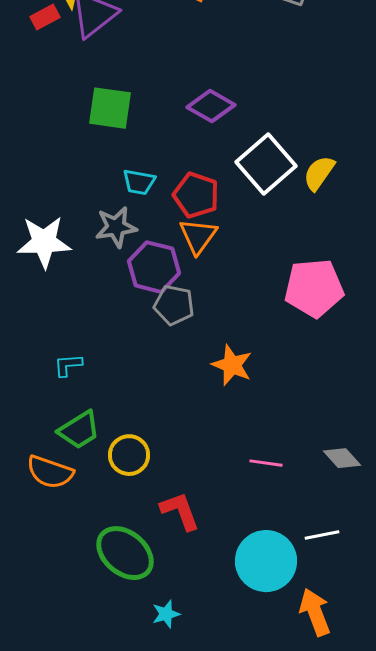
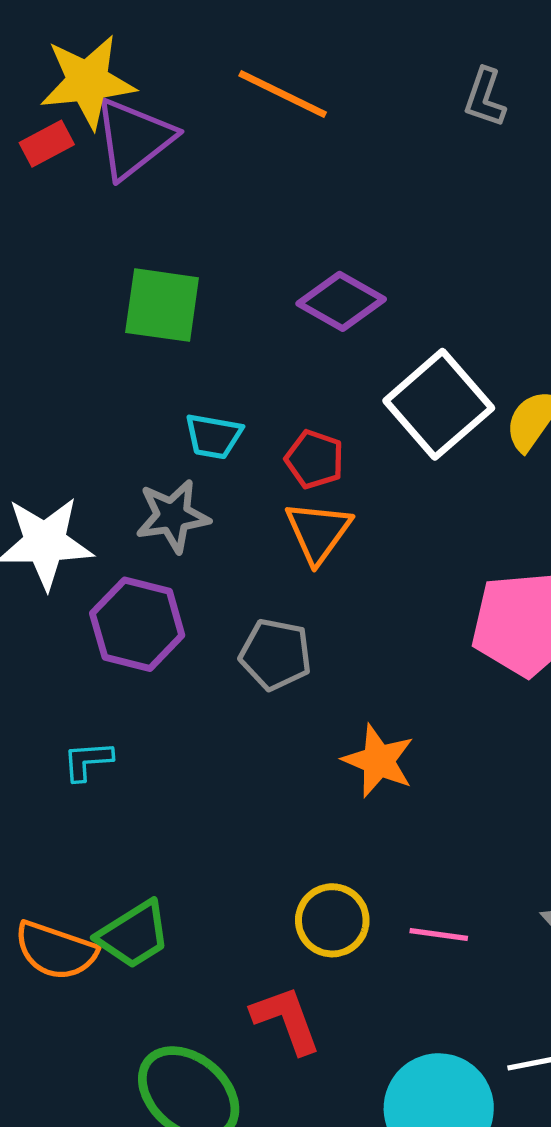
red pentagon: (196, 195) -> (315, 459), size x0.7
purple hexagon: (154, 267) -> (137, 624), moved
green trapezoid: (79, 430) -> (134, 935), moved
yellow circle: (129, 455) -> (332, 920), moved

